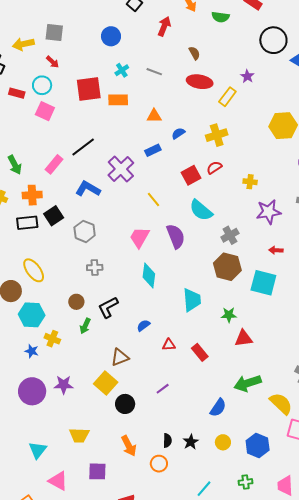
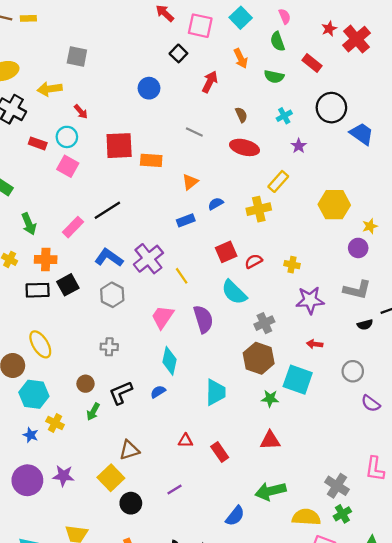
gray square: (54, 33) -> (77, 56), moved
cyan cross: (122, 70) -> (284, 116), moved
yellow rectangle: (227, 97) -> (278, 181), moved
orange triangle: (154, 116) -> (190, 182), turned -42
red semicircle: (214, 168) -> (254, 261), moved
purple cross: (121, 169) -> (148, 259), moved
gray hexagon: (85, 231) -> (112, 295), moved
green star: (229, 315) -> (270, 399), moved
blue semicircle: (143, 325) -> (158, 392), moved
yellow semicircle: (281, 404) -> (306, 517), turned -45

